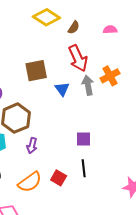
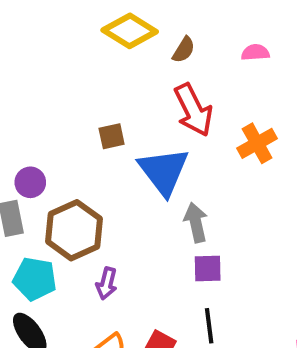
brown square: (36, 71) -> (112, 136), size x0.6
gray arrow: (88, 85) -> (196, 223), moved
blue triangle: (62, 89) -> (164, 171), size x1.8

